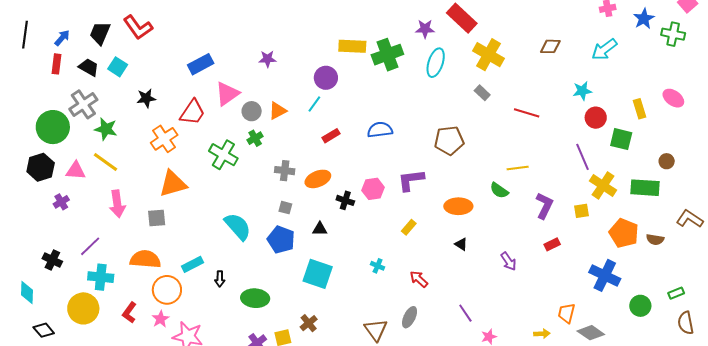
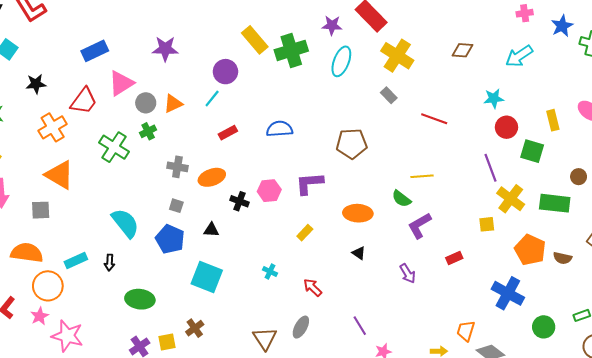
yellow rectangle: (352, 46) -> (255, 40), turned 44
purple star: (268, 59) -> (165, 49), size x1.4
orange triangle: (173, 184) -> (60, 175), turned 44
purple L-shape: (544, 206) -> (420, 226), moved, turned -148
black arrow: (220, 279) -> (109, 263), moved

